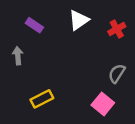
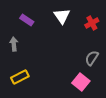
white triangle: (79, 20) -> (62, 16), turned -30
yellow rectangle: (42, 99) -> (20, 77), moved

